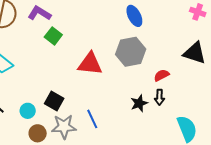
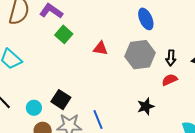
red triangle: (90, 64) -> (100, 48), moved, size x0.6
black arrow: (159, 97) -> (171, 58), moved

